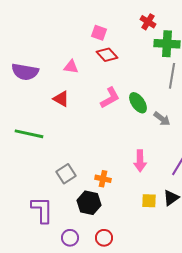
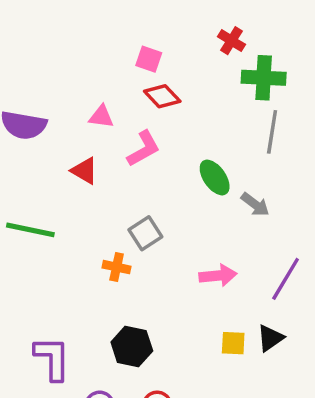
pink L-shape: (110, 98) -> (144, 149), moved
pink arrow: (140, 161) -> (218, 276), turned -95
gray square: (66, 174) -> (145, 233), moved
orange cross: (103, 179) -> (117, 267), moved

